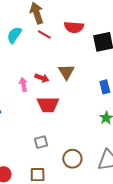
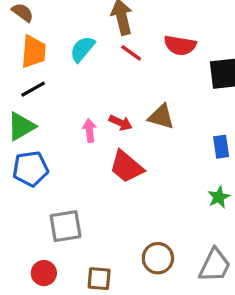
brown triangle: (66, 72) -> (161, 117), turned -48
red trapezoid: (48, 104) -> (126, 167), turned 35
gray square: (41, 142) -> (66, 226), moved, size x1.5

